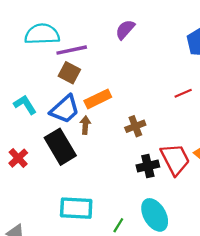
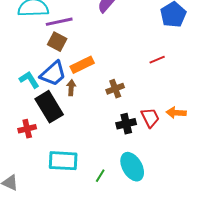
cyan L-shape: (25, 105) -> (29, 80), moved
red cross: (18, 158) -> (27, 129), moved, turned 30
red trapezoid: (175, 159) -> (150, 118), size x0.7

